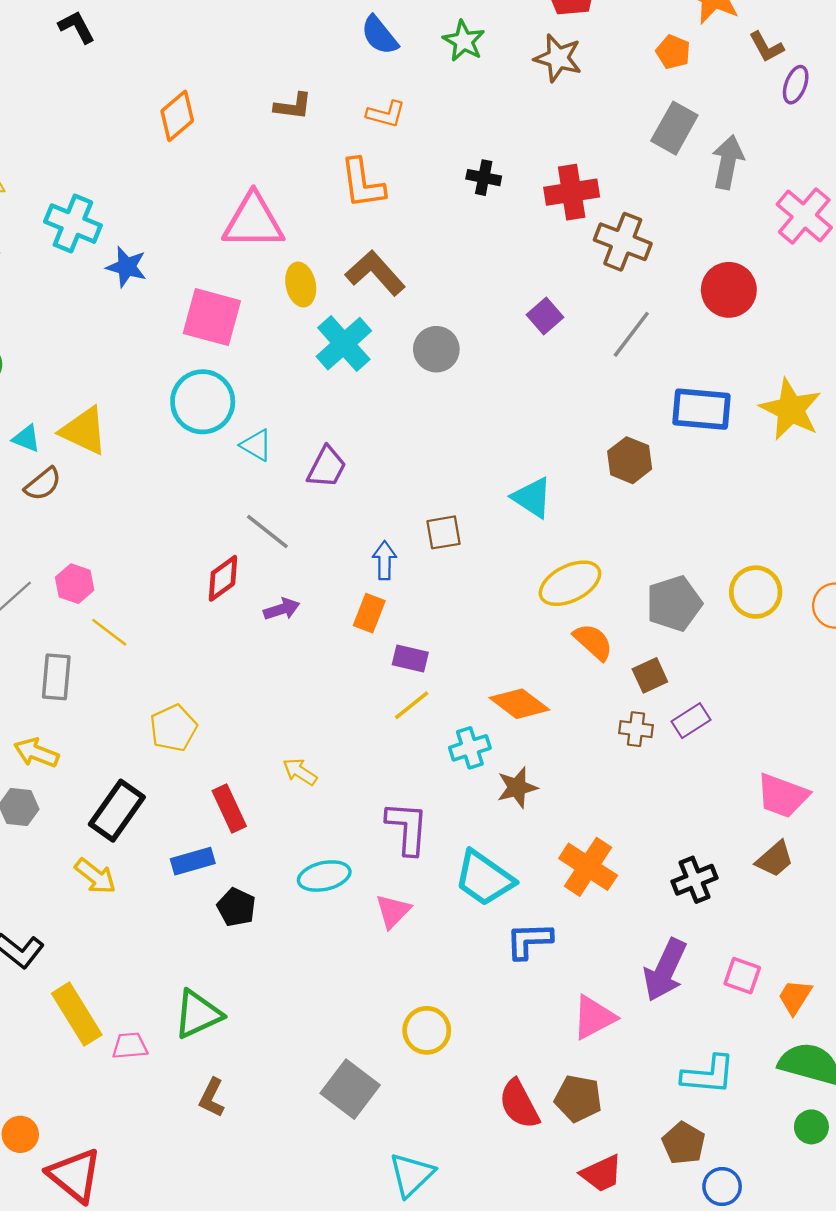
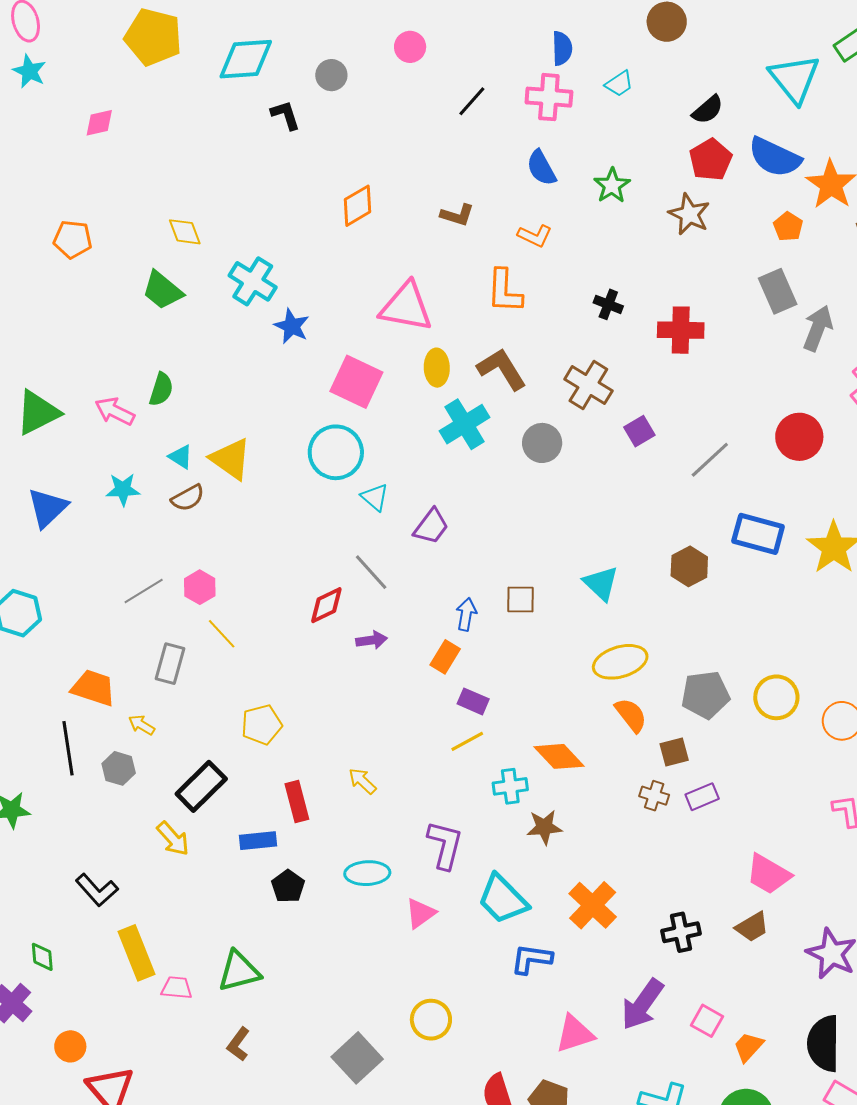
gray rectangle: (674, 128) -> (778, 291), turned -63
brown cross: (623, 242) -> (588, 385), moved
yellow arrow: (36, 753) -> (142, 725), size x0.7

